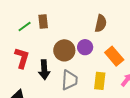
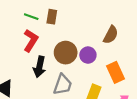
green line: (25, 27) -> (31, 17), turned 40
red L-shape: (22, 58) -> (31, 40), moved

